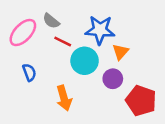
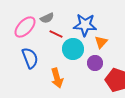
gray semicircle: (51, 21) -> (47, 18), turned -64
blue semicircle: (29, 72) -> (30, 58), size x1.5

